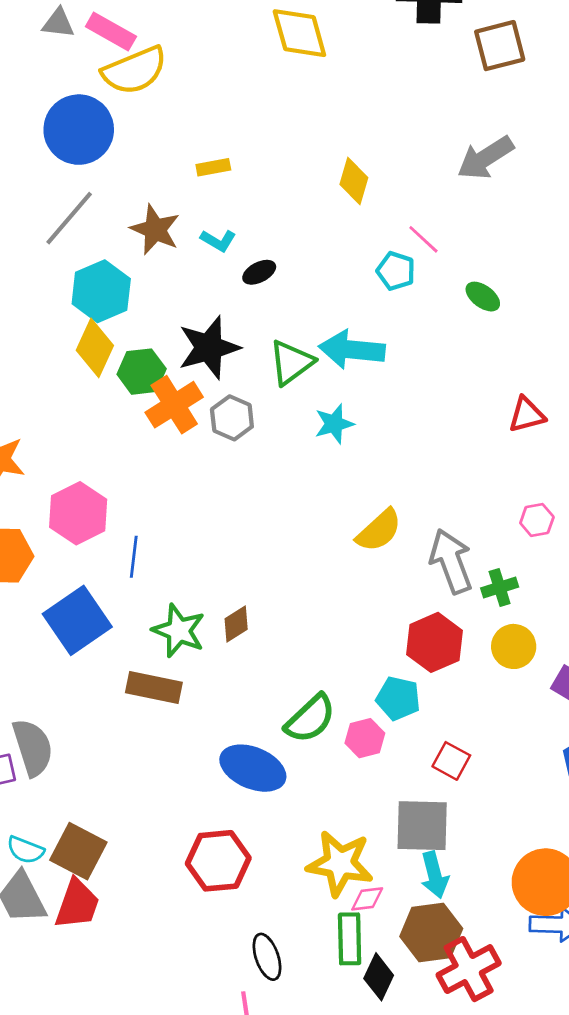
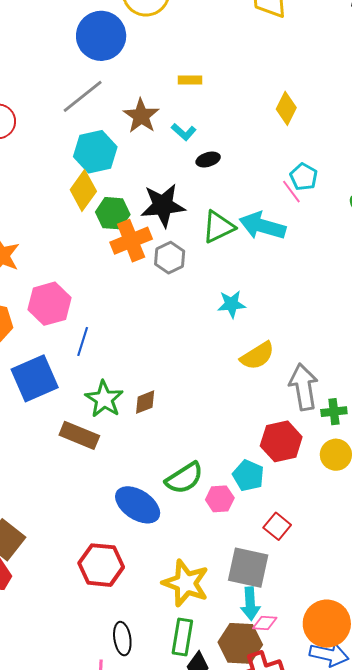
pink line: (423, 239) -> (291, 192), moved
cyan star: (334, 424) -> (232, 304), moved
pink diamond: (367, 899) -> (265, 623), moved

